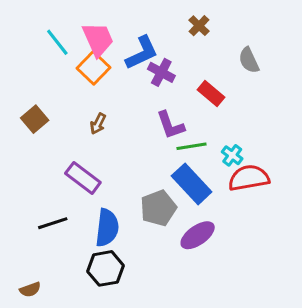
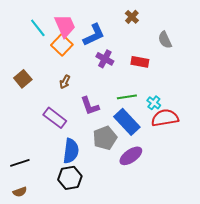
purple cross: (161, 72) -> (105, 59), moved
red rectangle: (211, 93) -> (140, 62), turned -30
purple L-shape: (170, 125) -> (90, 106), moved
black line: (53, 223) -> (20, 163), moved

